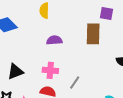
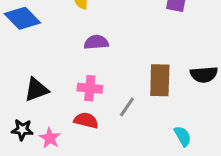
brown rectangle: (93, 34) -> (160, 80), moved

